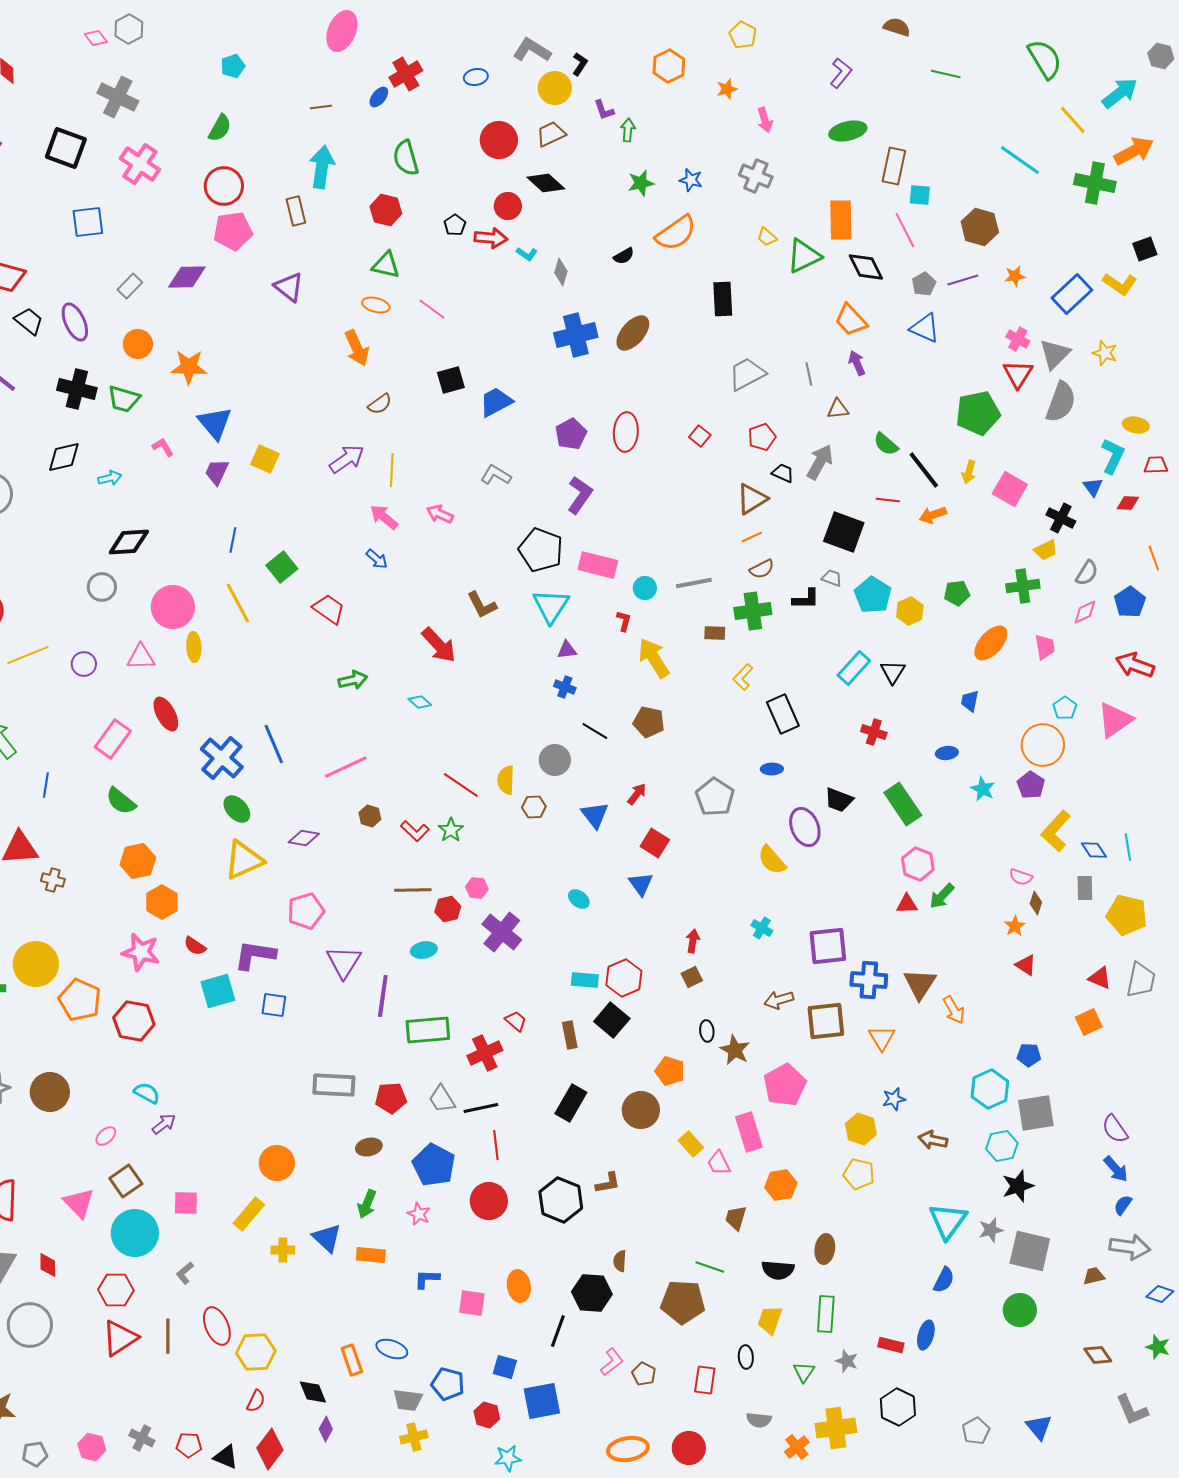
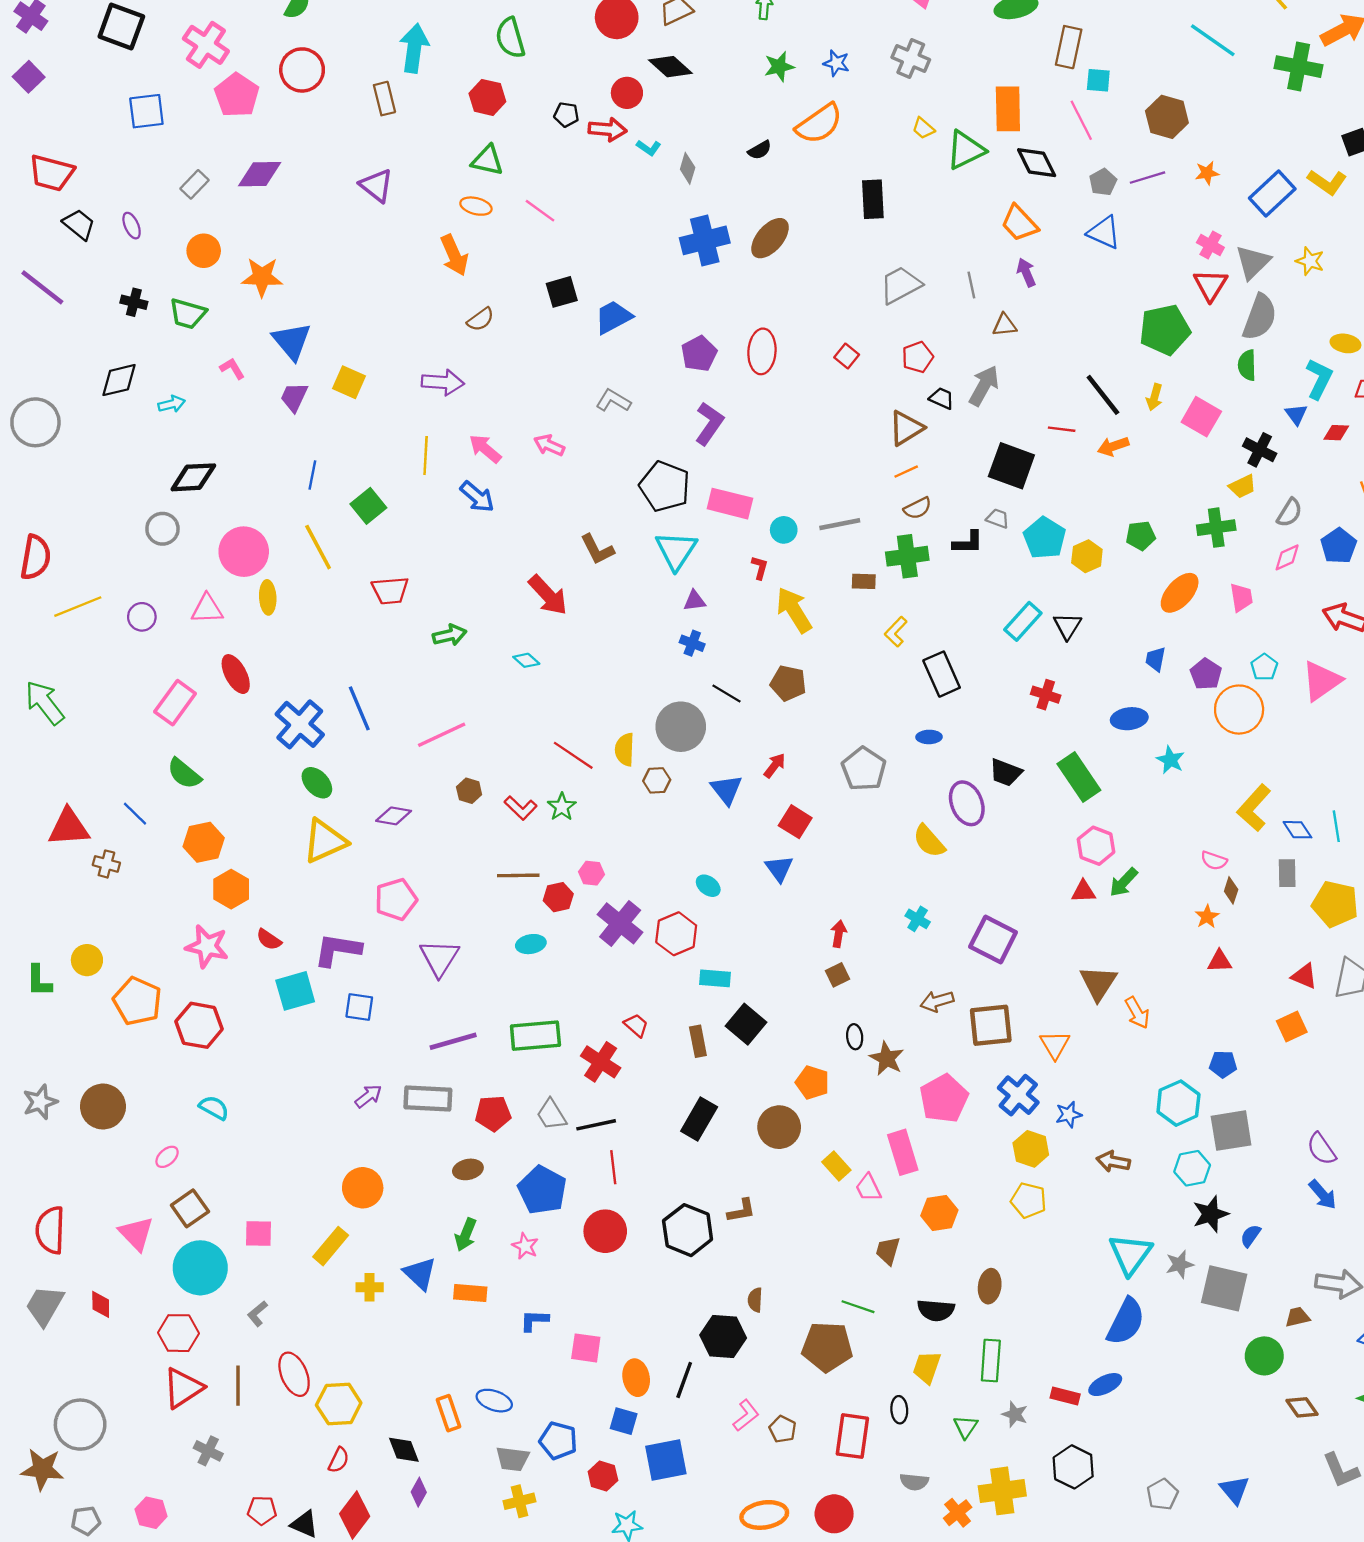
black pentagon: (455, 225) -> (566, 115), turned -30
pink pentagon: (233, 231) -> (237, 95), moved, turned -30
purple ellipse: (75, 322) -> (132, 226), size x0.6
black cross: (77, 389) -> (134, 302), size x0.6
green semicircle: (886, 444) -> (1247, 365), moved, turned 48
purple arrow: (347, 459) -> (443, 382), turned 39
yellow line: (392, 470) -> (426, 456), moved
blue arrow: (377, 559) -> (477, 497), size x1.4
red trapezoid: (329, 609) -> (390, 591), moved, turned 140
blue ellipse: (947, 753) -> (1129, 719), size x1.4
gray circle: (555, 760) -> (681, 727), size x1.4
blue line: (46, 785) -> (135, 814), moved, turned -55
purple pentagon: (1031, 785) -> (1206, 674), moved
purple square: (828, 946) -> (993, 939), turned 33
yellow circle: (36, 964) -> (87, 960), size x0.6
red triangle: (1026, 965) -> (1220, 961), turned -35
red hexagon: (624, 978) -> (676, 934), moved
blue cross: (869, 980) -> (1018, 1095), moved, turned 36
purple line: (383, 996) -> (453, 1041), moved, turned 66
red cross: (485, 1053) -> (601, 1062), turned -32
purple arrow: (164, 1124) -> (368, 1096), moved
blue semicircle: (1123, 1205) -> (1251, 1236), moved
blue semicircle: (944, 1280) -> (1126, 1322), size x1.6
orange ellipse: (519, 1286) -> (636, 1378), moved
green circle: (1020, 1310) -> (1264, 1356), moved
gray circle: (30, 1325) -> (80, 1425), moved
blue ellipse: (926, 1335) -> (1105, 1385), turned 48
red rectangle: (705, 1380) -> (852, 1436), size x1.4
gray cross: (142, 1438) -> (208, 1451), moved

